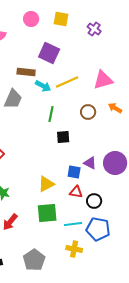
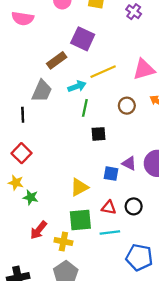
brown rectangle: (26, 72) -> (57, 60), turned -42
cyan arrow: (43, 86) -> (77, 86), moved, turned -49
red triangle: (76, 192) -> (109, 208), moved
blue pentagon: (98, 229) -> (139, 257), moved
yellow cross: (74, 249) -> (63, 242), moved

